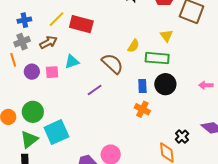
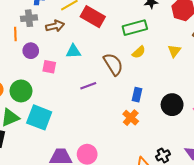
green rectangle: (157, 58) -> (135, 28), moved, turned -35
pink square: (52, 72) -> (49, 67), moved
black circle: (165, 84) -> (172, 105), moved
cyan square: (56, 132) -> (39, 117), turned 30

